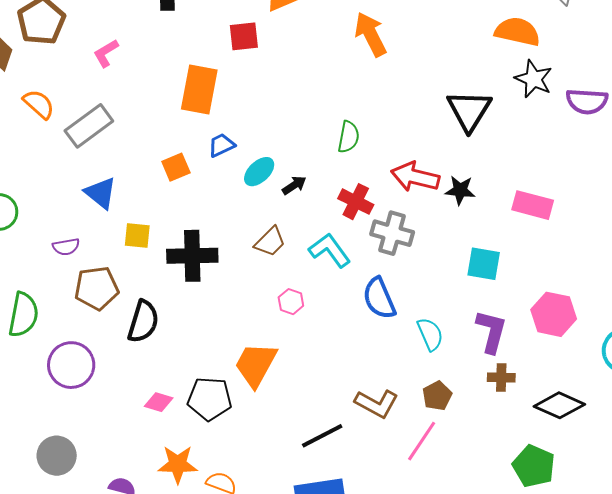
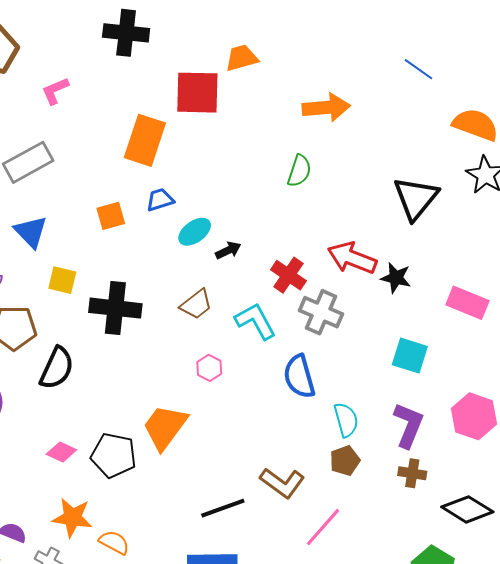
orange arrow: (371, 34) -> (326, 108), turned 105
red square: (244, 36) -> (197, 93), size x1.5
green semicircle: (348, 137) -> (299, 171), moved
brown pentagon: (437, 396) -> (345, 461), moved

